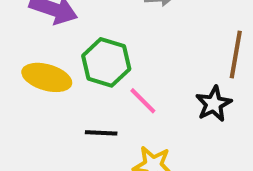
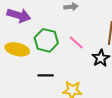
pink line: (143, 101) -> (76, 42), moved

